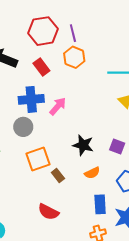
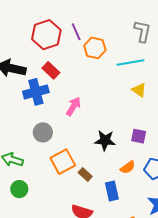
orange hexagon: (74, 57) -> (95, 48), moved
blue cross: (31, 99) -> (36, 92), moved
orange semicircle: (92, 173) -> (128, 167), moved
blue rectangle: (100, 204) -> (112, 191), moved

